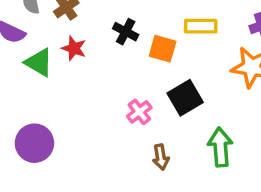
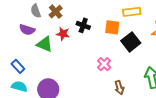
black cross: (126, 32) -> (83, 25), moved
black square: (185, 98) -> (131, 42), moved

